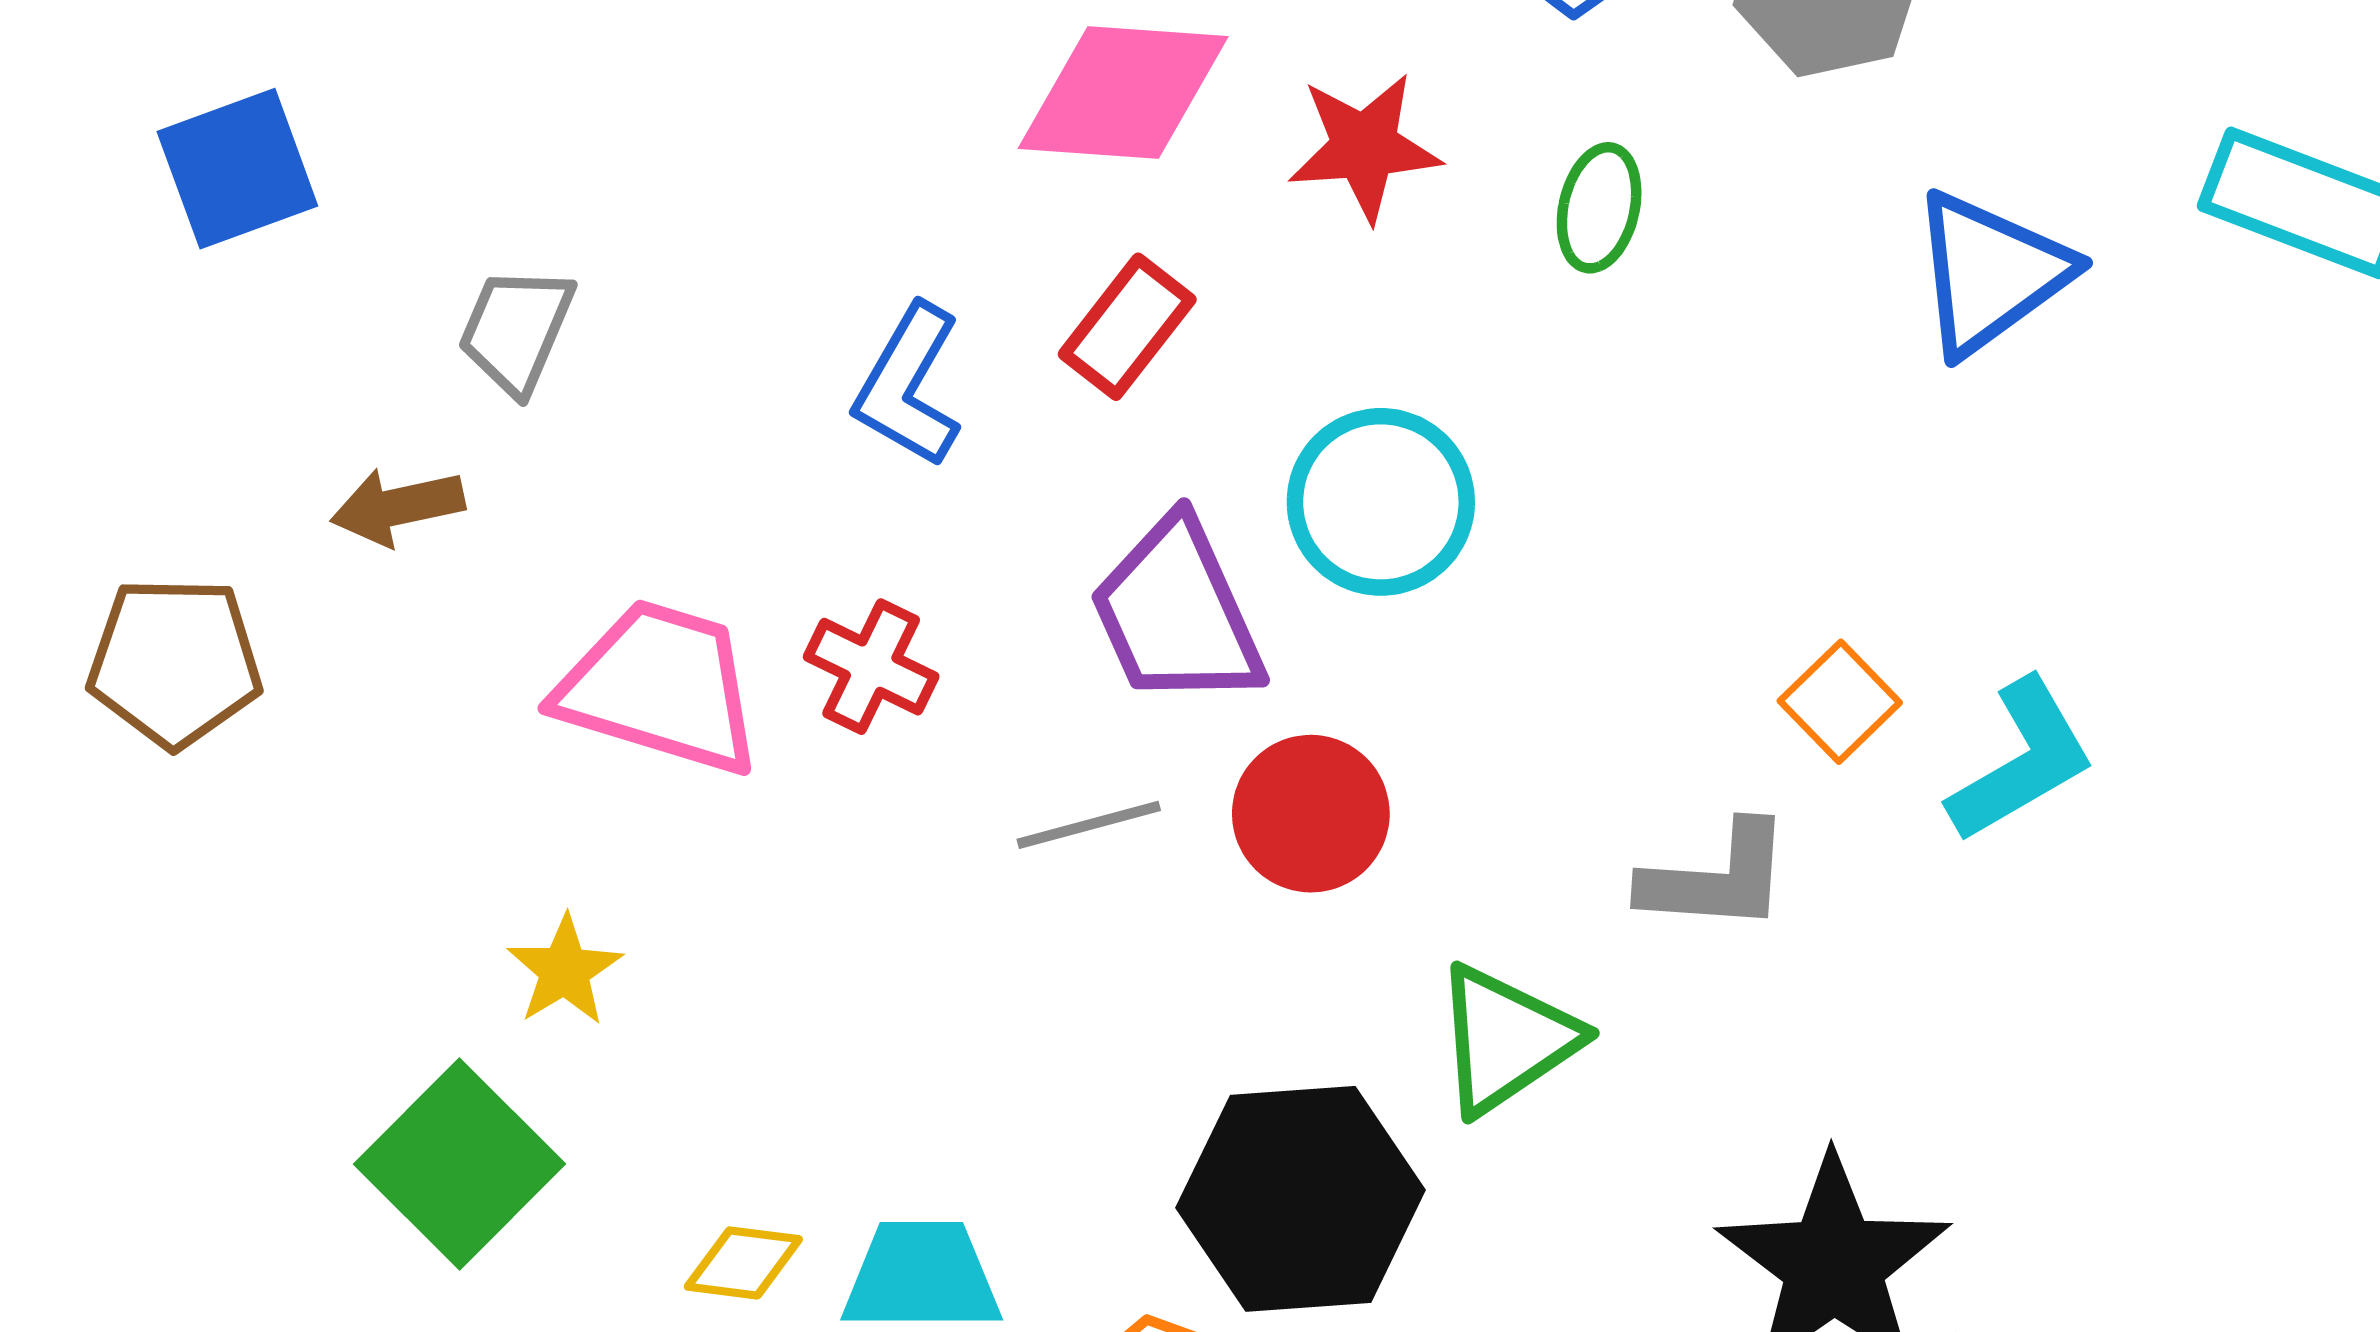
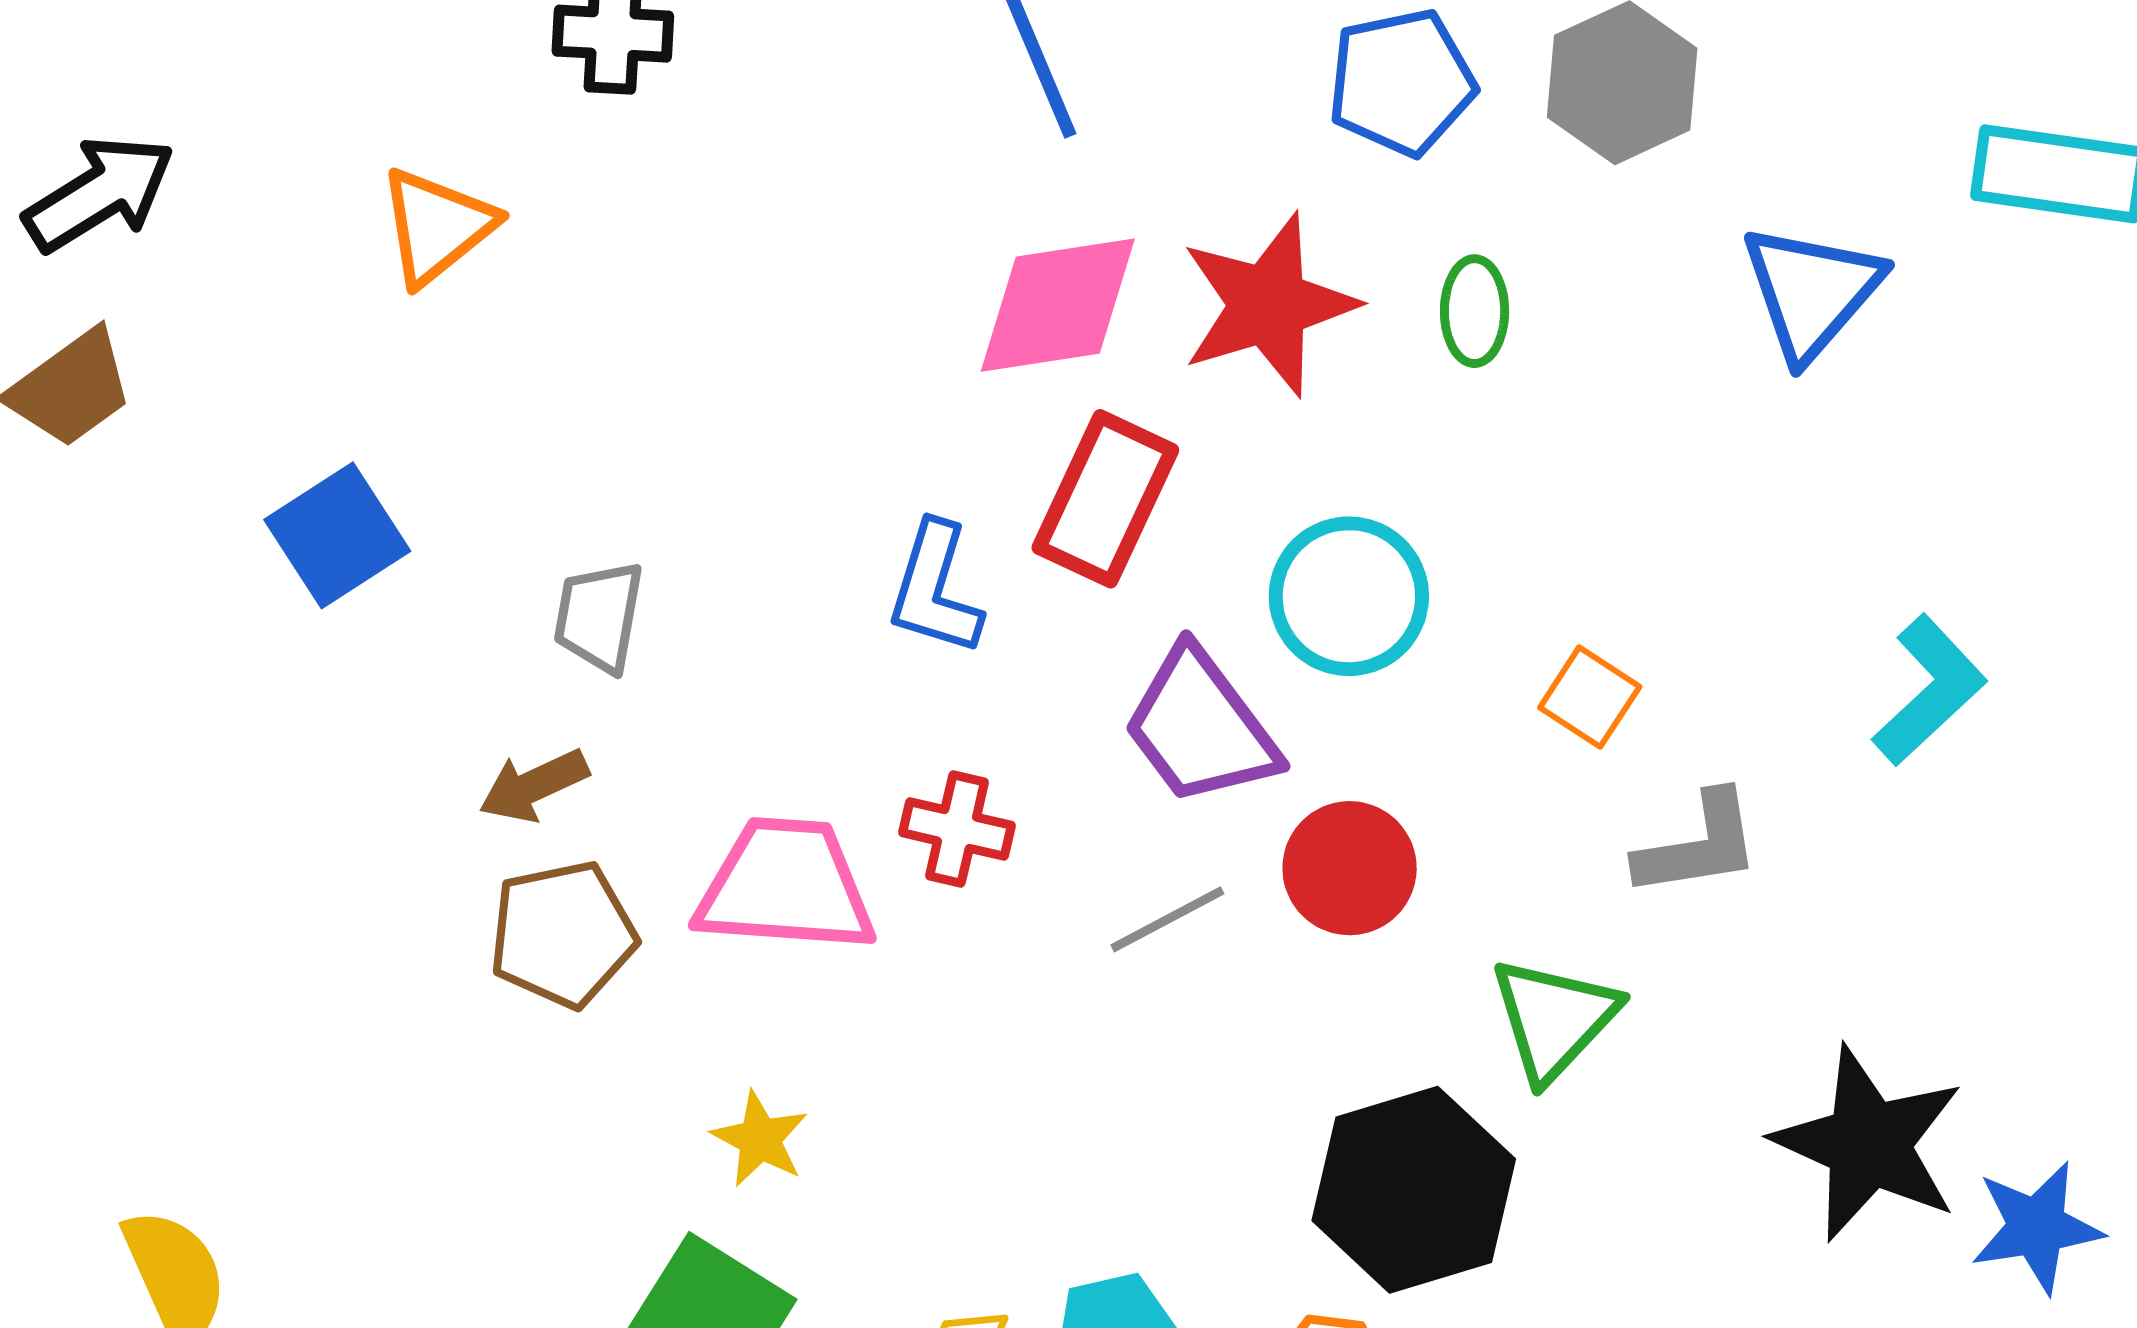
red star: (1364, 147) -> (1268, 305), size x1.4
red rectangle: (1127, 327) -> (1105, 499), size x1.4
brown pentagon: (175, 662) -> (563, 934), moved
orange square: (1840, 702) -> (1590, 697), moved

